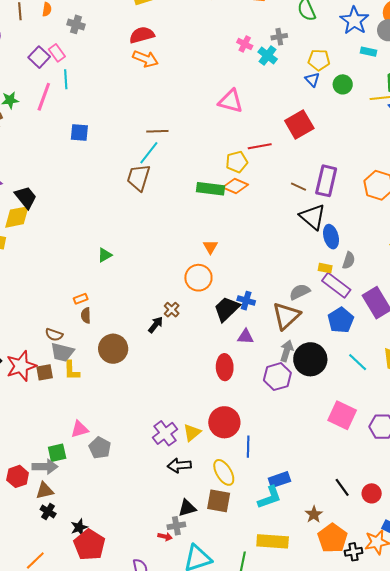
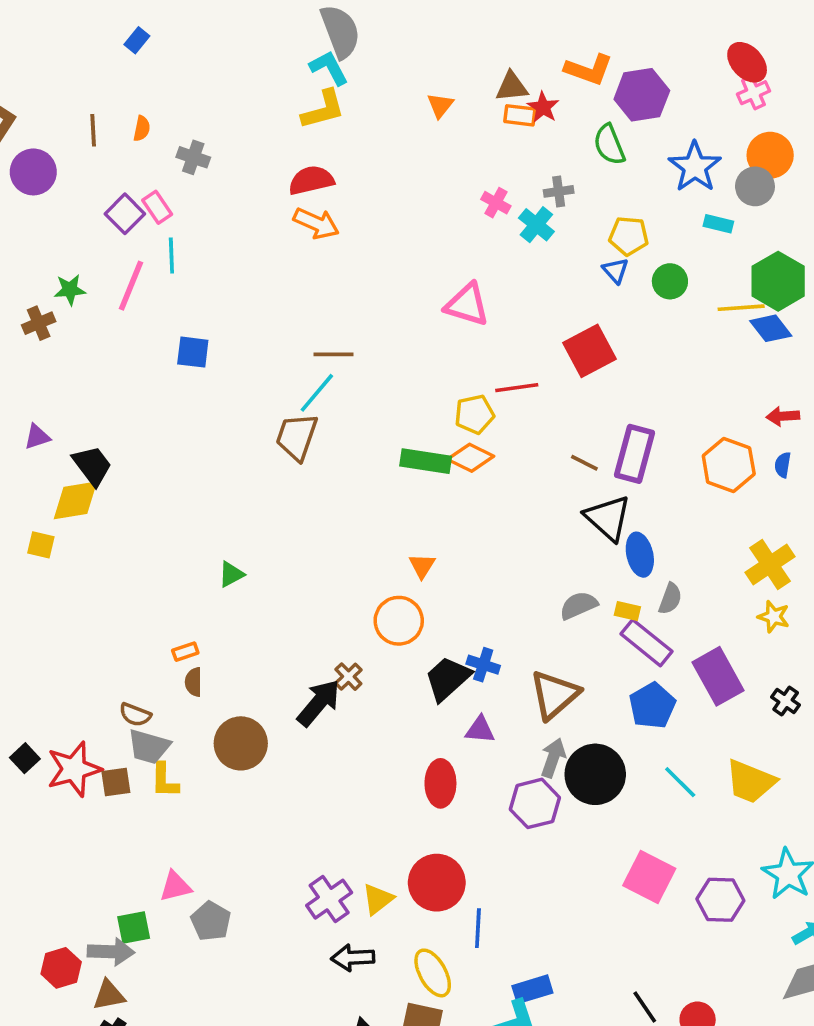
gray semicircle: (300, 292) -> (579, 605), moved
black arrow: (156, 325) -> (319, 703), size x1.6

